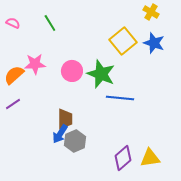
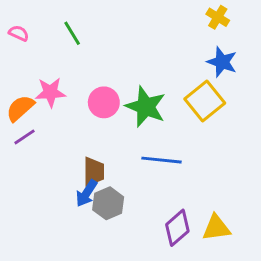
yellow square: (123, 41) -> (205, 101), moved
blue line: (120, 98) -> (161, 160), moved
purple line: (13, 104) -> (25, 137), moved

